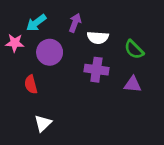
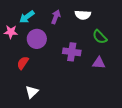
white semicircle: (98, 38) -> (83, 15), moved
red semicircle: (31, 84) -> (23, 63), turned 48

